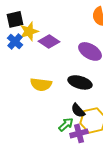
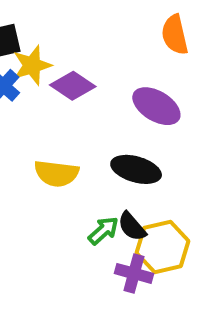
green arrow: (66, 124) -> (103, 231), moved
purple cross: (79, 133) -> (134, 273), turned 30

